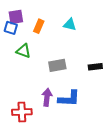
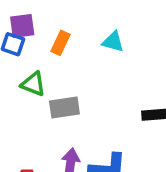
gray rectangle: (57, 65) -> (64, 108), moved

